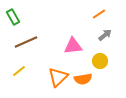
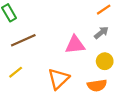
gray arrow: (105, 35) -> (101, 33), moved
orange semicircle: (83, 79) -> (97, 85), moved

